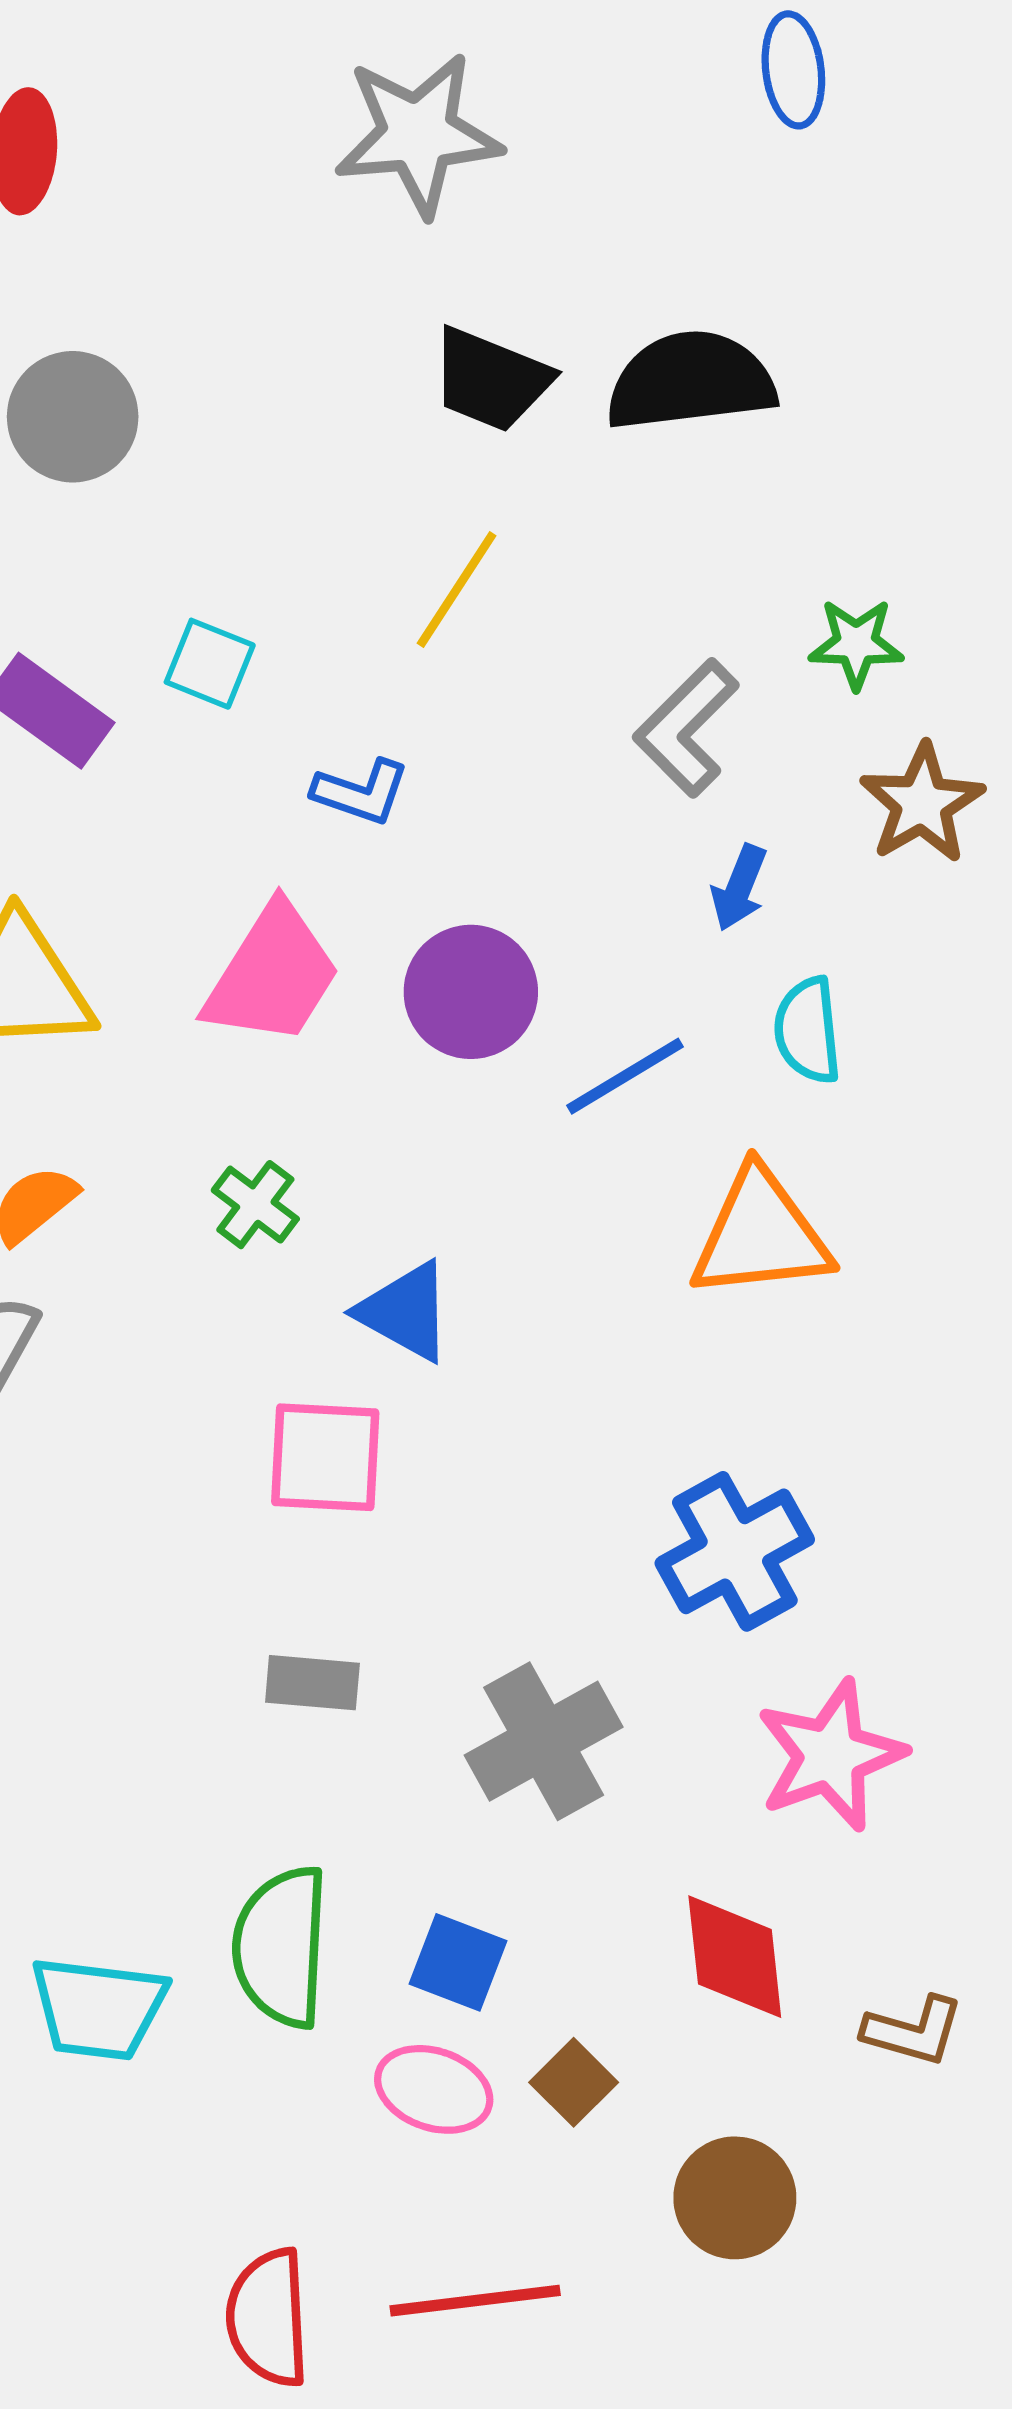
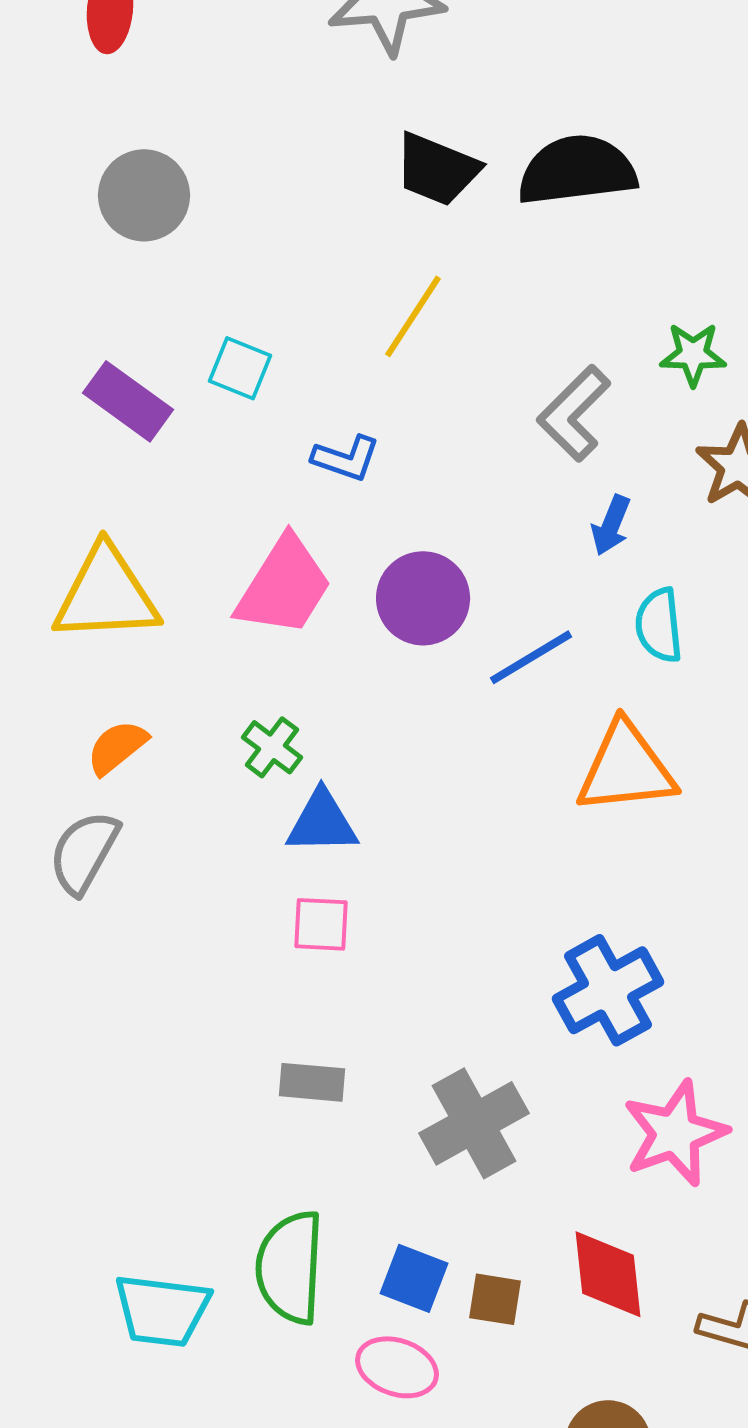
blue triangle: (405, 1312) -> (322, 822), moved, turned -30
pink square: (325, 1457) -> (321, 924), size x0.7
brown square: (574, 2082) -> (495, 1299), moved, turned -36

